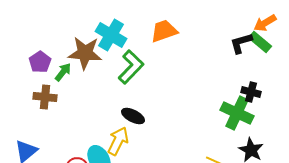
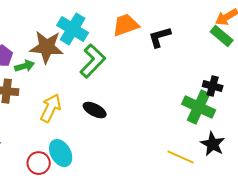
black L-shape: (241, 43) -> (160, 37), moved
green arrow: (63, 72) -> (25, 66), turned 36
yellow arrow: (118, 141) -> (51, 108), moved

